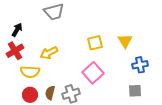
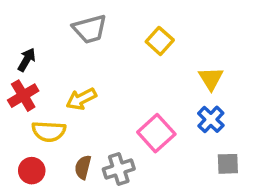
yellow square: (95, 43) -> (160, 41), moved, turned -35
blue cross: (140, 65) -> (211, 119), moved, turned -35
red circle: (30, 95) -> (32, 171), moved

